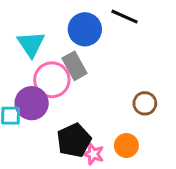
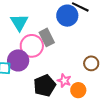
blue circle: (85, 29) -> (67, 16), moved
pink star: (93, 154) -> (64, 81), moved

